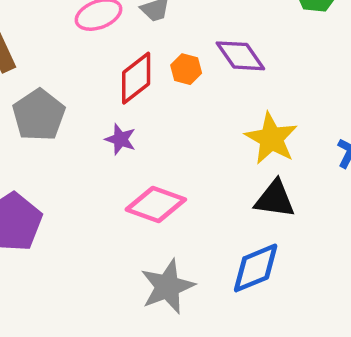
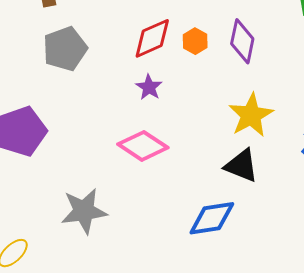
purple diamond: (240, 56) -> (242, 41), turned 33
purple star: (120, 139) -> (149, 87), moved
gray star: (167, 287) -> (84, 211), moved

